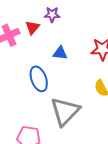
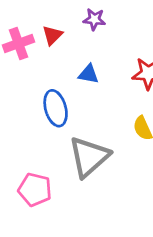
purple star: (52, 15) -> (94, 19), moved

